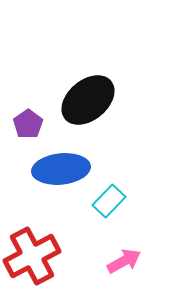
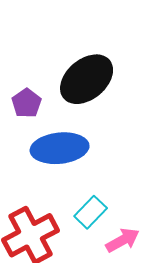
cyan rectangle: (109, 201) -> (91, 212), moved

